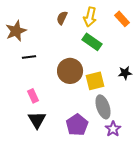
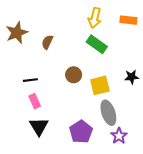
brown semicircle: (62, 18) -> (47, 42), moved
orange rectangle: (122, 19) -> (128, 20), turned -42
black line: (29, 57) -> (30, 80), moved
brown circle: (70, 71) -> (74, 75), size x0.6

